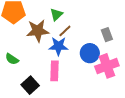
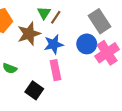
brown line: (65, 31) -> (56, 17), moved
gray rectangle: (107, 35) -> (100, 21), size x1.6

